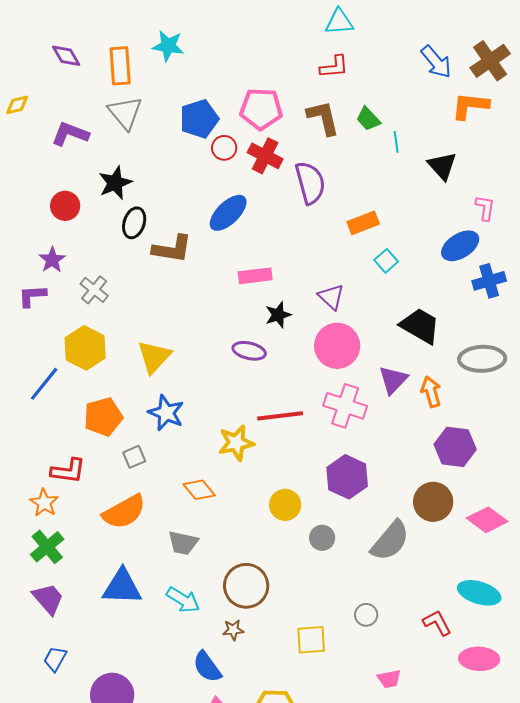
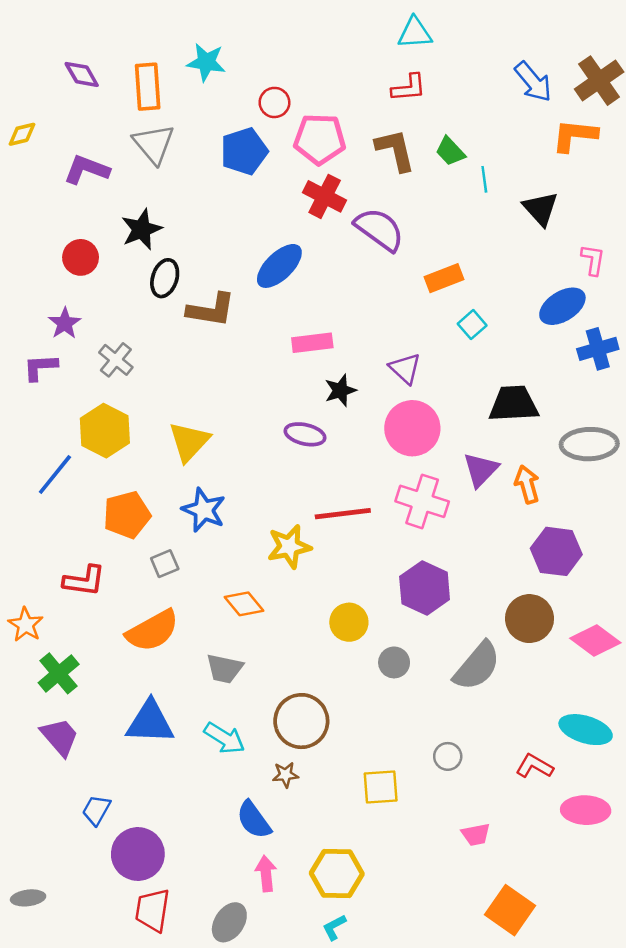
red circle: (224, 148) -> (274, 102), moved
purple semicircle: (310, 183) -> (379, 229), turned -39
black trapezoid: (420, 326) -> (514, 404), turned -33
orange star: (44, 503) -> (26, 625), moved
red L-shape: (437, 623) -> (534, 766), turned -32
blue trapezoid: (55, 659) -> (96, 810), moved

